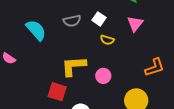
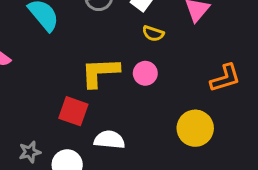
pink circle: (103, 76) -> (145, 73), moved

